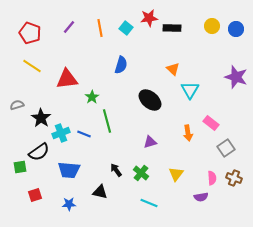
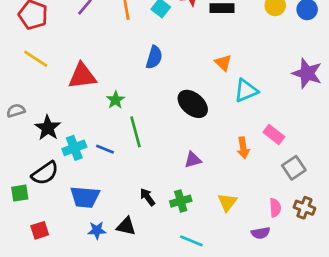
cyan triangle: (190, 90) -> (246, 91), turned 36
green cross: (141, 173) -> (181, 201), turned 35
blue star: (69, 204) -> (97, 230), moved

